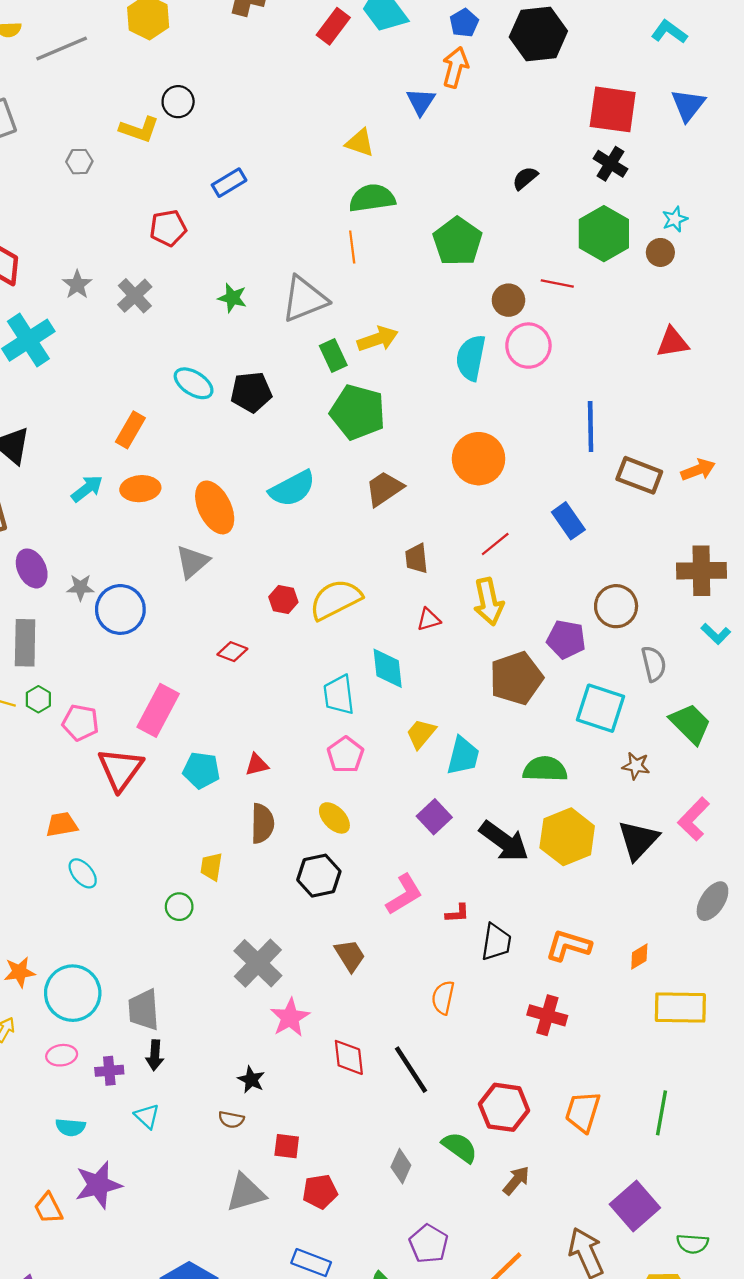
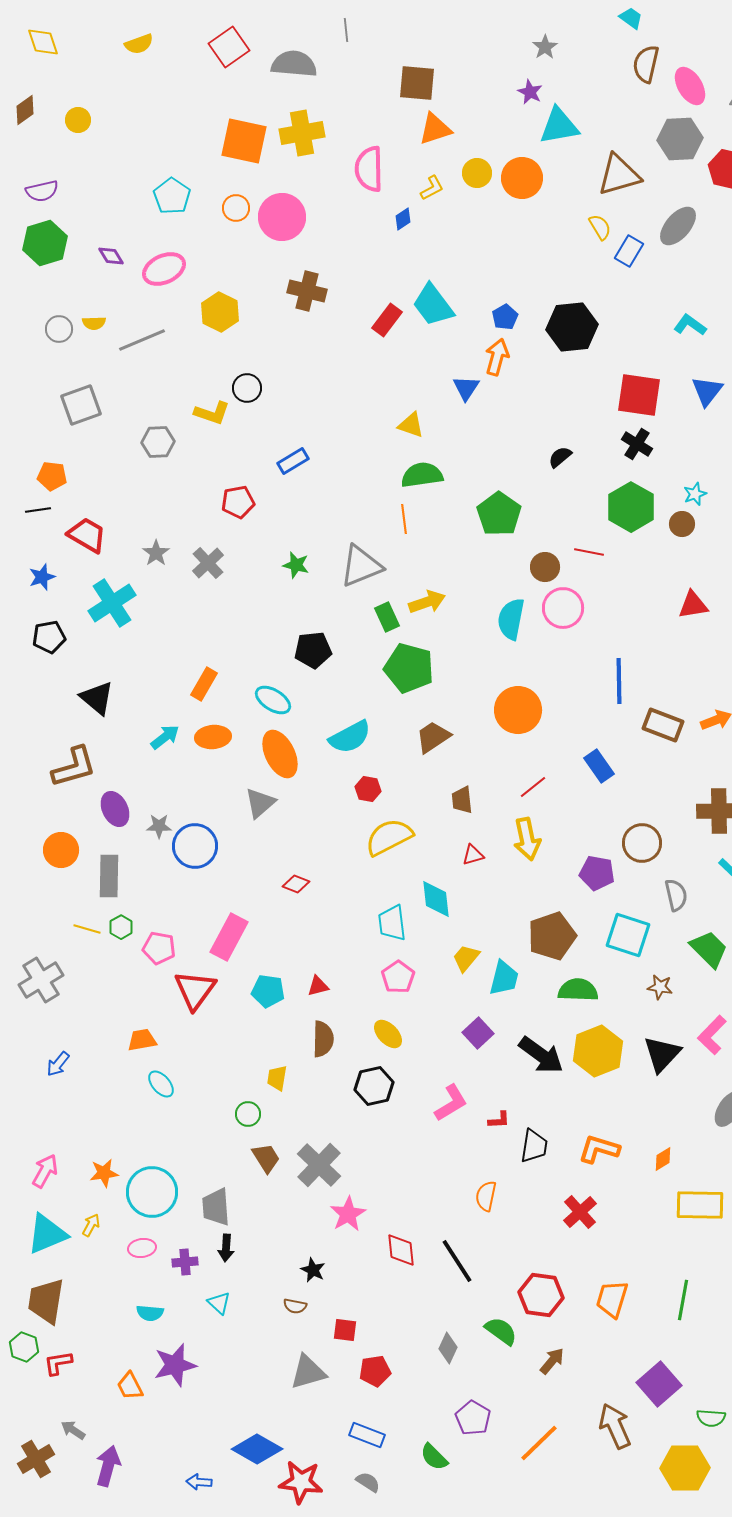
gray hexagon: (79, 162) -> (158, 442), size x1.4
cyan ellipse: (194, 383) -> (273, 700), moved
red hexagon: (283, 600) -> (368, 789), moved
brown pentagon: (516, 678) -> (552, 936), moved
brown trapezoid: (350, 955) -> (266, 1158), moved
red cross: (547, 1015) -> (580, 1212), turned 32

